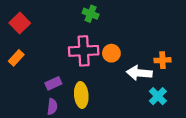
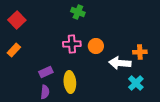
pink cross: (84, 51) -> (72, 44), size x0.7

